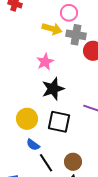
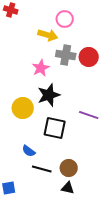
gray cross: (76, 35) -> (66, 55), moved
yellow circle: (27, 119) -> (23, 108), moved
black line: (46, 163) -> (42, 169), turned -42

